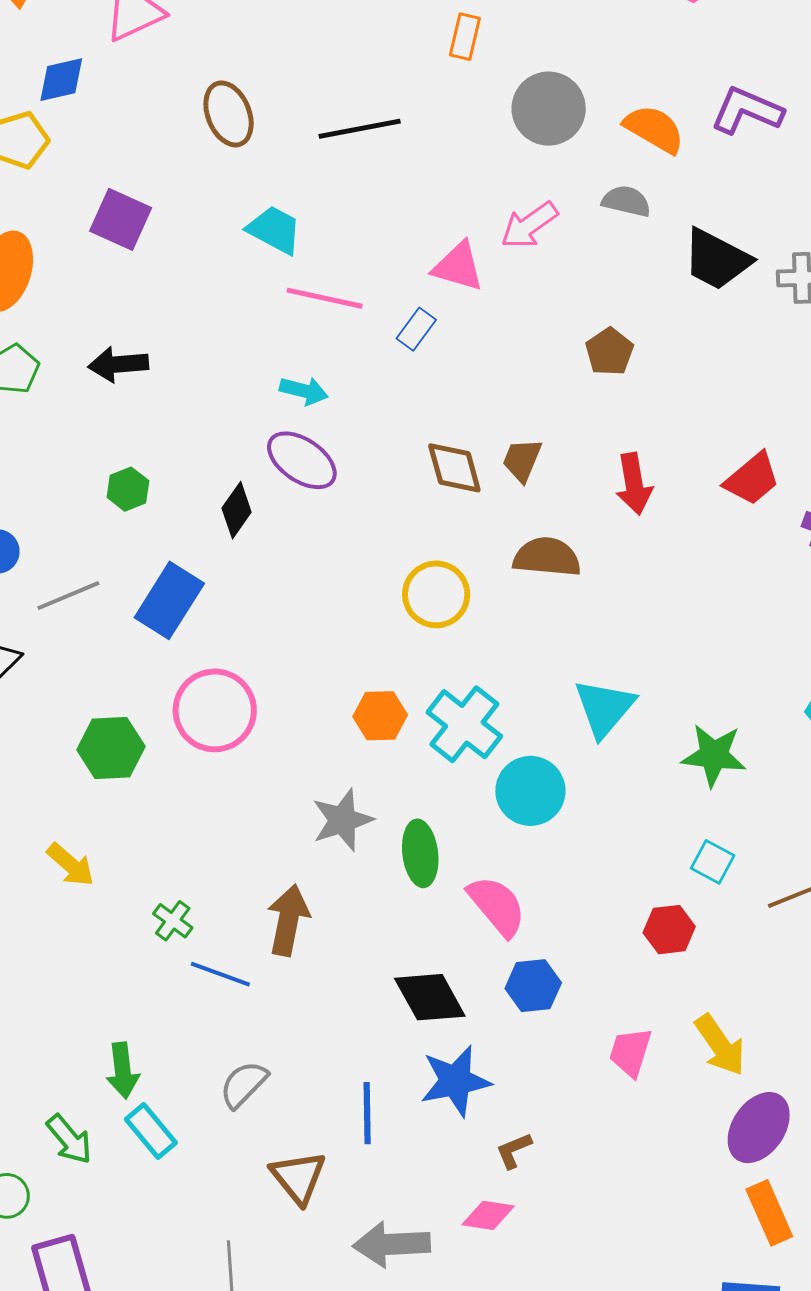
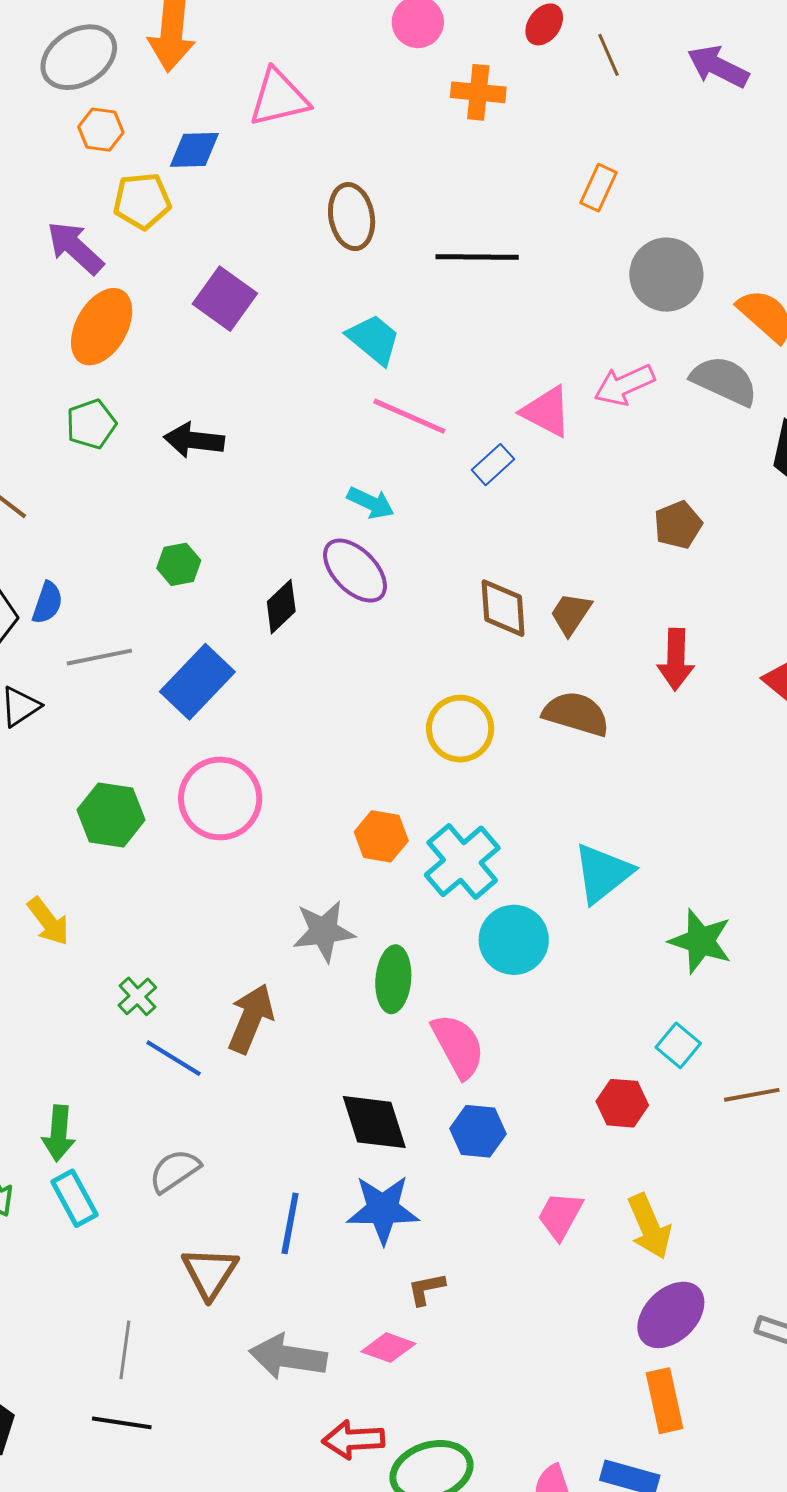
gray semicircle: (626, 201) -> (724, 381), size x1.4

